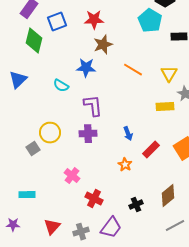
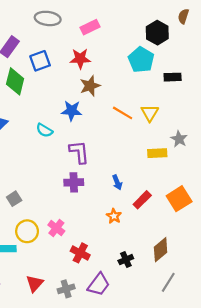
yellow triangle: (169, 74) -> (150, 113), moved
yellow circle: (50, 133) -> (27, 231), moved
gray line: (175, 226) -> (168, 282), turned -30

